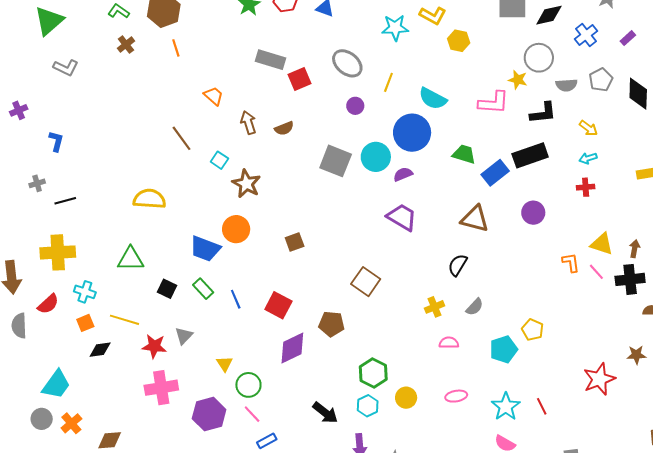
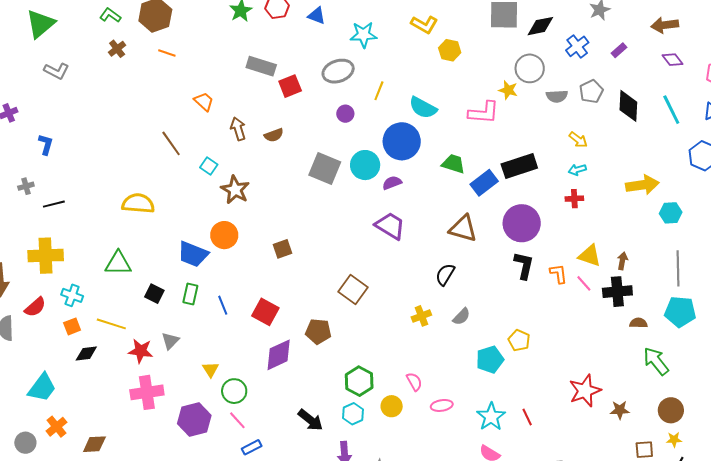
cyan star: (395, 28) -> (363, 35), moved
orange line: (176, 48) -> (167, 53), turned -54
gray ellipse: (347, 63) -> (338, 71), turned -60
black L-shape: (543, 113) -> (524, 265), moved, turned -72
purple circle: (533, 213) -> (522, 223), size x1.6
green rectangle: (203, 289) -> (190, 294), turned 55
pink semicircle: (449, 343) -> (414, 382), moved, turned 60
brown star: (636, 355) -> (620, 410), moved
gray circle: (42, 419) -> (25, 443), moved

